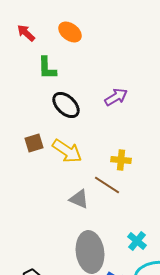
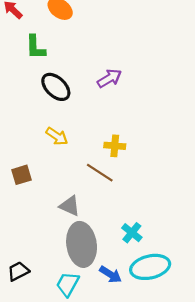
brown square: (34, 143) -> (22, 175), moved
yellow arrow: (67, 151) -> (57, 136), size x0.7
gray triangle: (79, 199) -> (70, 206), moved

